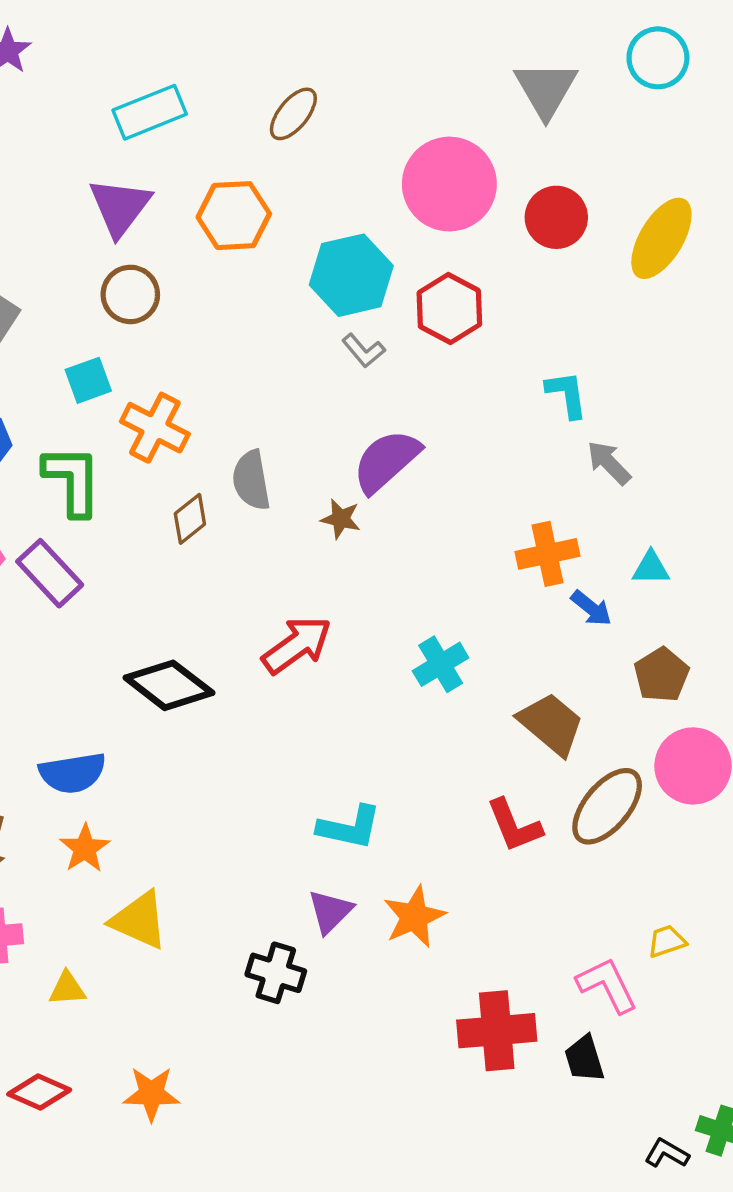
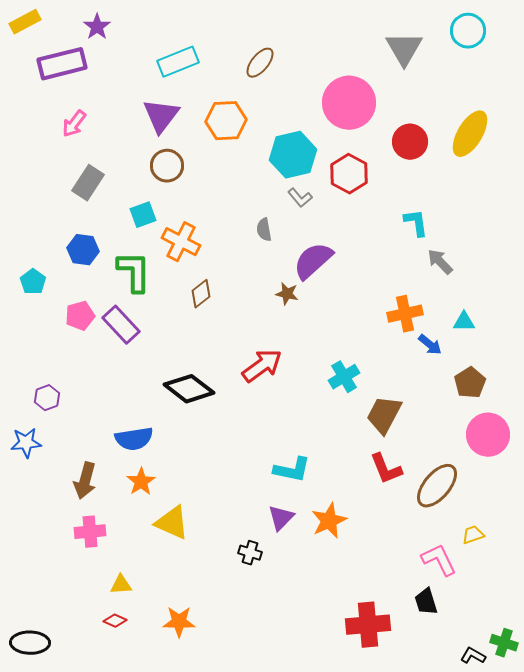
red circle: (556, 217) -> (410, 142), moved
gray semicircle: (251, 480) -> (264, 230), moved, size x0.7
brown trapezoid: (551, 724) -> (384, 415), moved, turned -102
brown ellipse: (607, 806) -> (437, 486), moved
black cross: (276, 973) -> (250, 553), size x0.7
yellow triangle: (67, 989) -> (121, 585), moved
red cross: (497, 1031) -> (368, 625), moved
red diamond: (39, 1092) -> (115, 621), size x0.7

